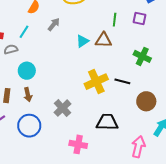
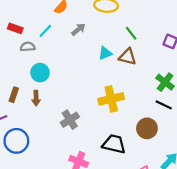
green line: (115, 20) -> (131, 33), moved, turned -56
black line: (122, 81) -> (164, 105), moved
brown circle: (146, 101) -> (147, 128), moved
blue circle: (29, 126) -> (16, 141), moved

